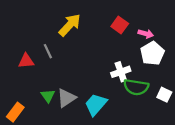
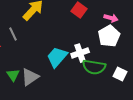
pink arrow: (146, 34) -> (111, 18), moved
cyan trapezoid: (96, 104) -> (57, 57), moved

